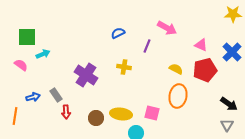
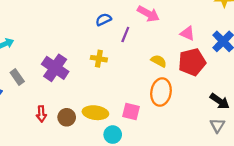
blue semicircle: (118, 33) -> (103, 20), moved
gray rectangle: (56, 95) -> (17, 77), moved
red arrow: (66, 112) -> (41, 114), moved

